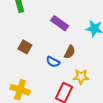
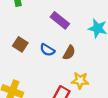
blue semicircle: (53, 62) -> (47, 50), moved

